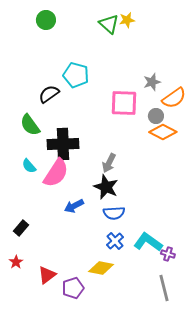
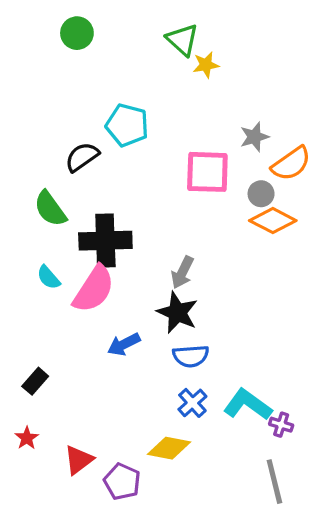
yellow star: (127, 20) -> (206, 65), moved
purple pentagon: (73, 288) -> (122, 482), turned -30

